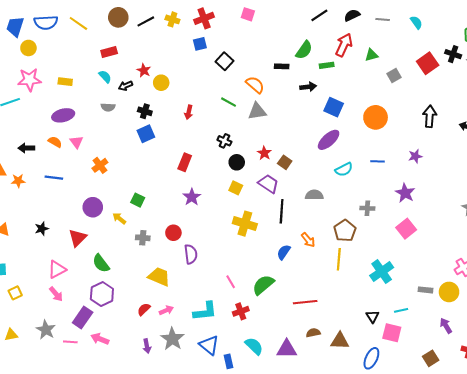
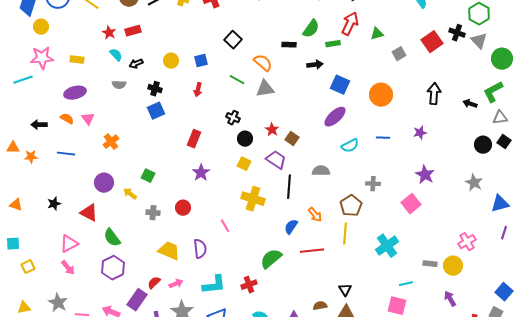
blue square: (200, 44) -> (201, 61), moved
red rectangle: (109, 52) -> (133, 31), moved
red star: (144, 70) -> (109, 33), moved
purple star: (405, 193) -> (425, 175), moved
red triangle: (77, 238) -> (89, 213), turned -48
purple semicircle: (191, 254) -> (200, 249), moved
pink line: (231, 282) -> (225, 226), moved
red line: (305, 302) -> (312, 251), moved
black triangle: (372, 316) -> (345, 290), moved
purple rectangle: (83, 317) -> (137, 300), moved

